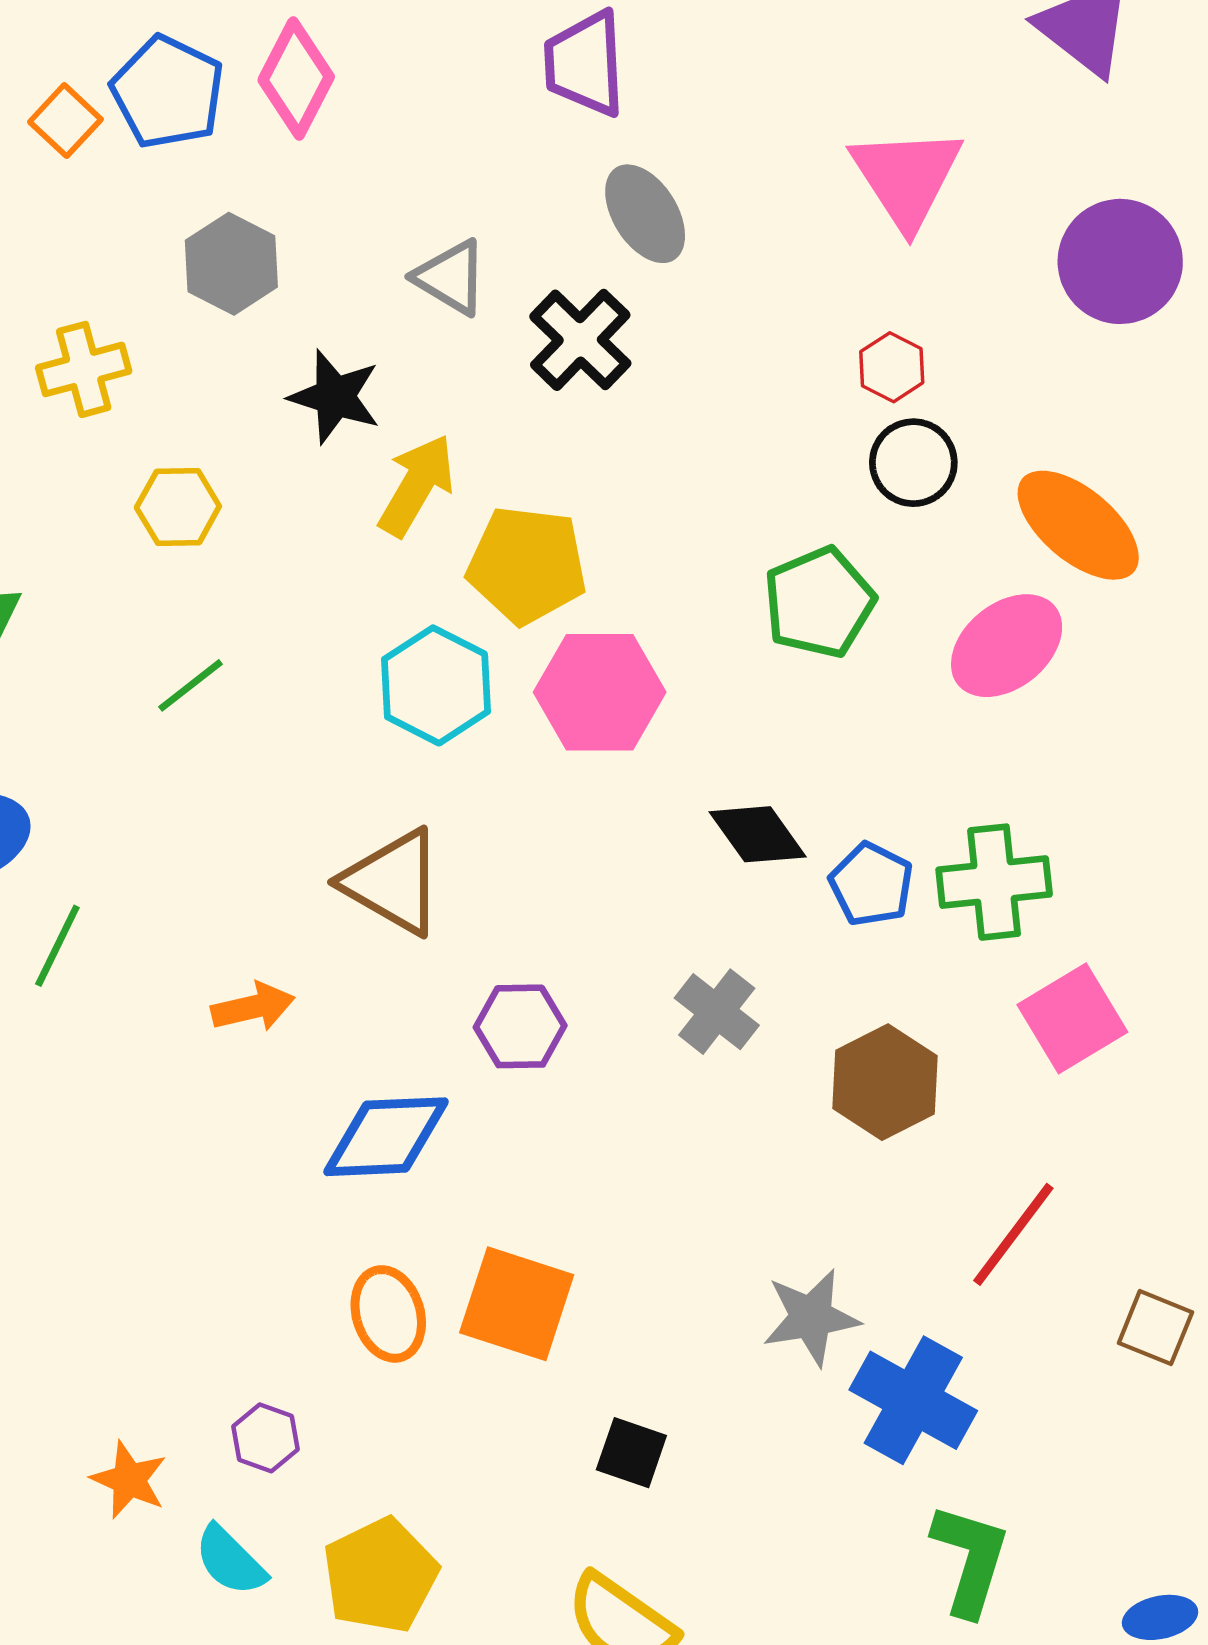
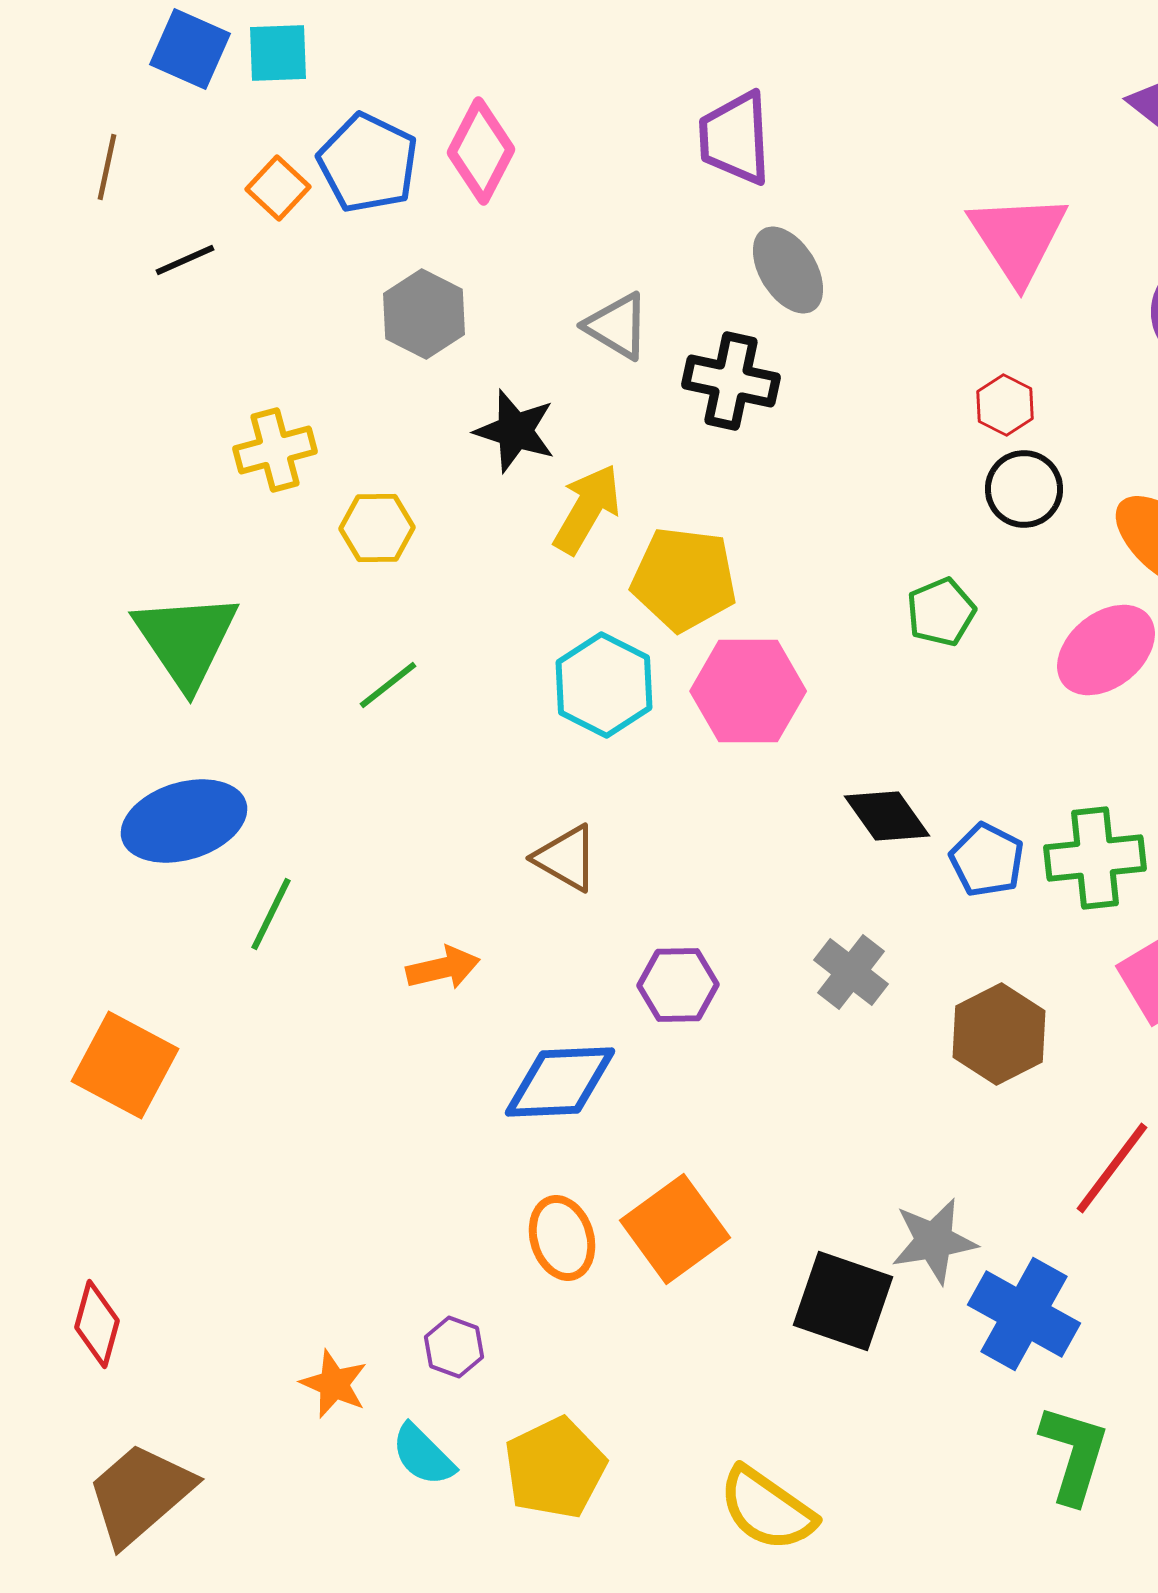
black cross: (580, 340) -> (731, 381), turned -32
yellow cross: (84, 369) -> (275, 450), moved
green pentagon: (819, 602) -> (941, 612), size x0.7
brown triangle: (393, 882) -> (566, 858), size x0.7
orange square: (517, 1304) -> (675, 1229), turned 36
black square: (631, 1453) -> (843, 1301), moved, size x1.6

